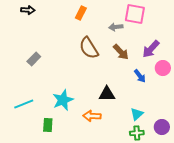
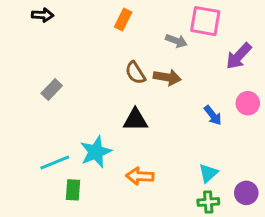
gray arrow: (116, 27) -> (176, 41), turned -152
brown semicircle: (89, 48) -> (135, 73), size x0.7
purple arrow: (151, 49) -> (239, 56), moved
brown arrow: (121, 52) -> (167, 77), moved, turned -36
black triangle: (107, 94) -> (135, 120), moved
cyan line: (24, 104) -> (55, 162), moved

